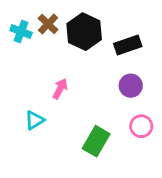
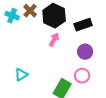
pink arrow: (60, 89) -> (54, 40), moved
pink circle: (141, 126) -> (82, 76), moved

